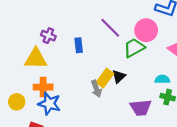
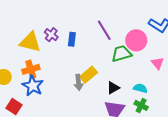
purple cross: (48, 36) -> (51, 35), moved
black triangle: (119, 76) -> (113, 88), moved
orange cross: (43, 87) -> (31, 69), turned -30

